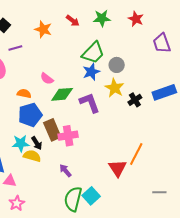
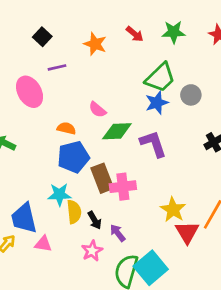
yellow star: (114, 88) -> (173, 210), moved
black arrow: (37, 143) -> (95, 220), moved
yellow semicircle: (32, 156) -> (74, 212), turned 66
cyan square: (91, 196) -> (151, 268), size x1.4
pink star: (17, 203) -> (92, 251), moved

